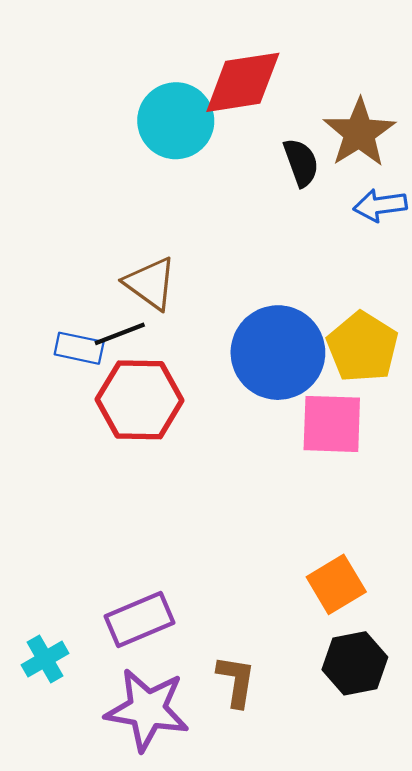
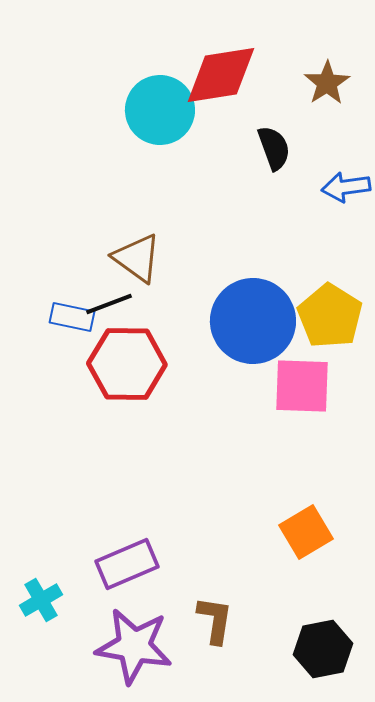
brown star: (359, 133) -> (327, 83), moved, size x0.7
black hexagon: (355, 663) -> (323, 649), moved

